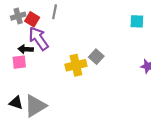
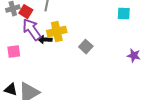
black arrow: (26, 49) -> (45, 40), moved
yellow cross: (76, 65) -> (57, 32), moved

